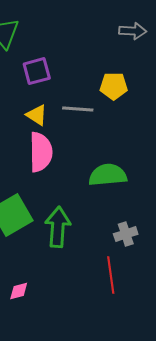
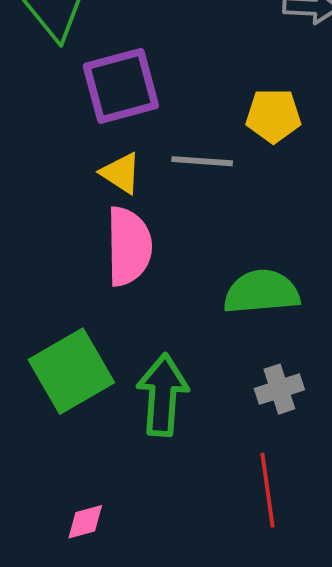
purple square: (37, 71) -> (121, 86), size x1.4
gray cross: (126, 234) -> (279, 389), moved

